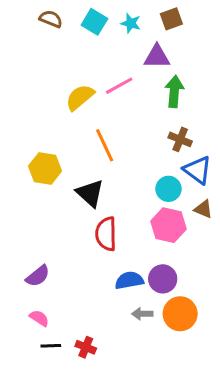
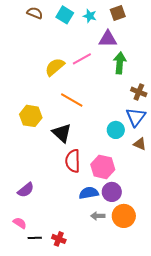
brown cross: (180, 139) -> (139, 92), moved
orange line: (105, 145) -> (72, 100), turned -35
blue triangle: (198, 170) -> (136, 117), turned 30
pink hexagon: (168, 225) -> (103, 167), moved
pink semicircle: (39, 318) -> (20, 223), moved

